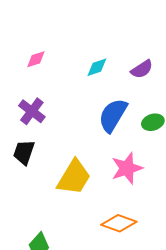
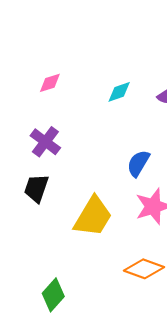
blue semicircle: (113, 115) -> (138, 163), moved, size x0.7

